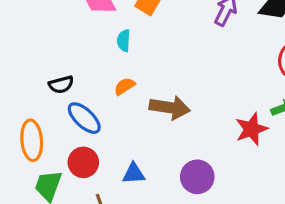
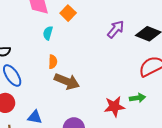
orange semicircle: (125, 86) -> (53, 62), moved, turned 112

